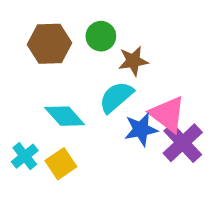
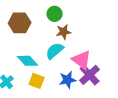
green circle: (101, 36) -> (55, 14), moved
blue star: (141, 129) -> (68, 80), moved
yellow square: (61, 164) -> (37, 81), moved, turned -35

